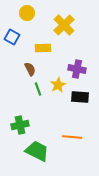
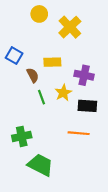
yellow circle: (27, 13) -> (39, 14), moved
blue square: (12, 37) -> (14, 56), moved
yellow rectangle: (43, 48) -> (52, 62), moved
orange line: (72, 137) -> (79, 133), moved

